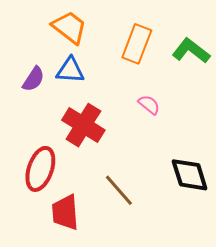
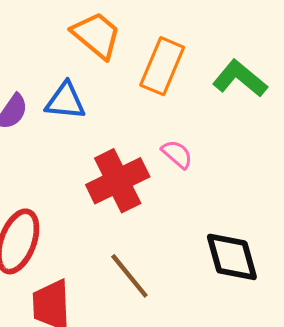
orange trapezoid: (69, 27) -> (96, 35), moved
red cross: (83, 125) -> (118, 181), moved, turned 30

